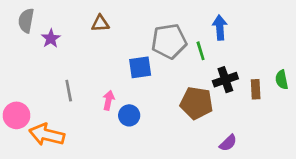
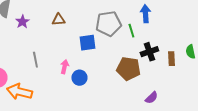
brown triangle: (100, 23) -> (58, 20), moved

